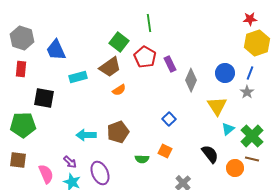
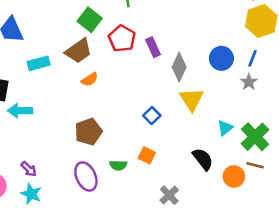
yellow triangle: (217, 106) -> (192, 99), moved
cyan arrow: (86, 135) -> (20, 111), moved
purple ellipse: (100, 173) -> (86, 176), moved

